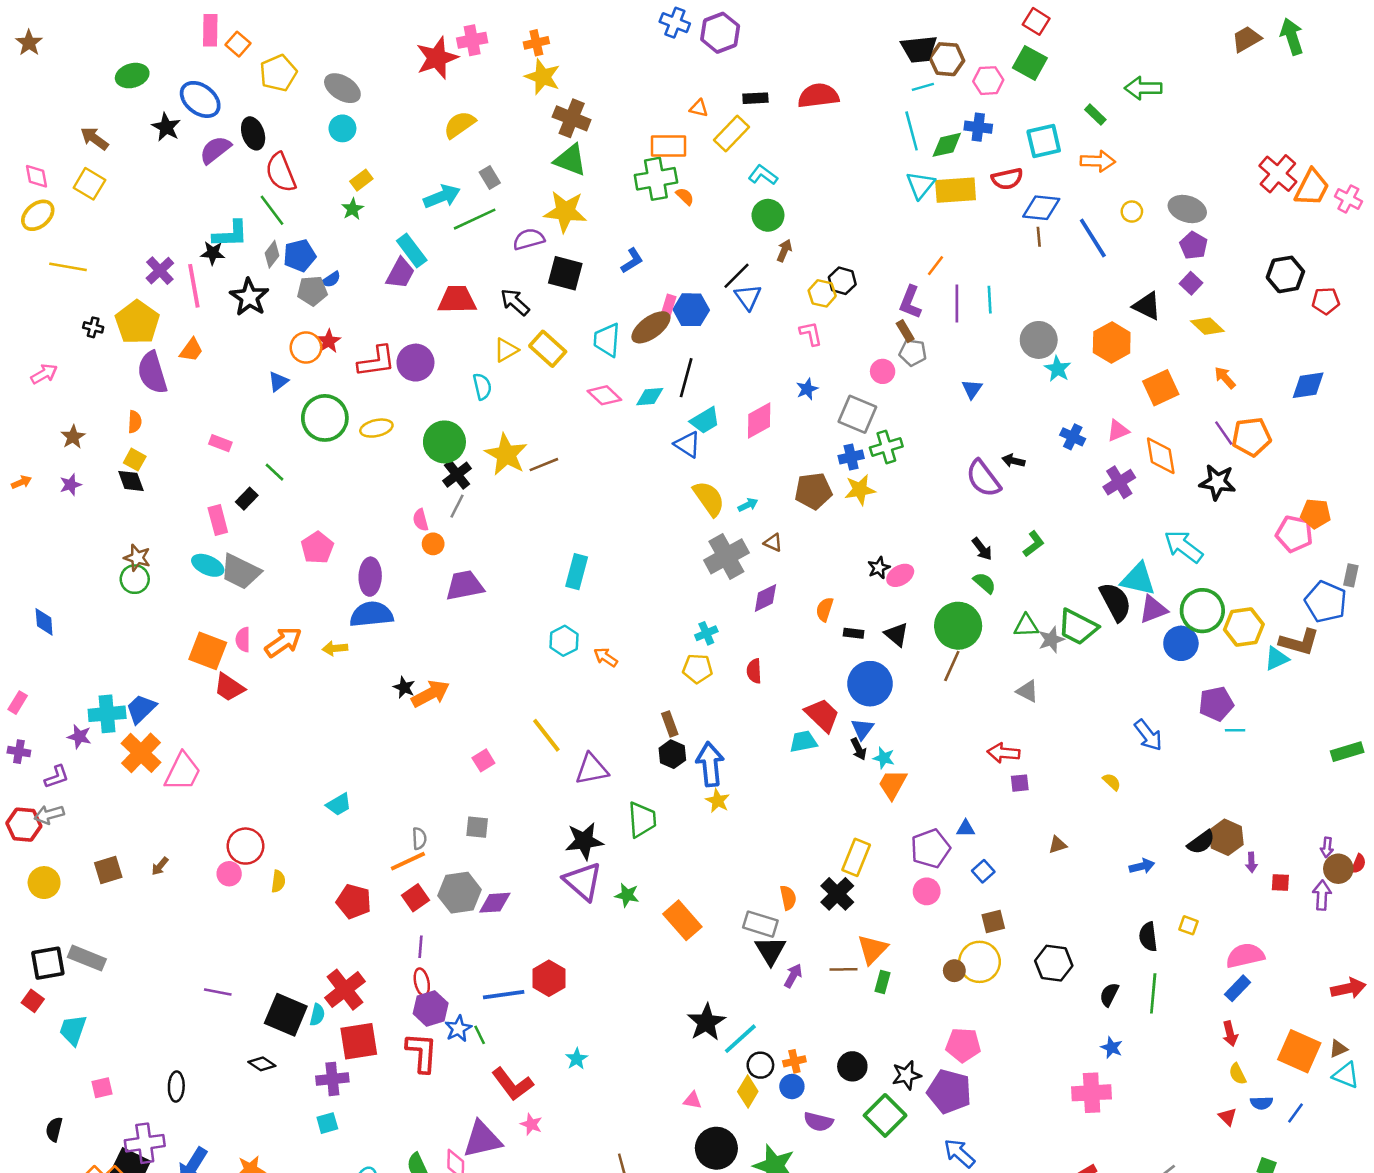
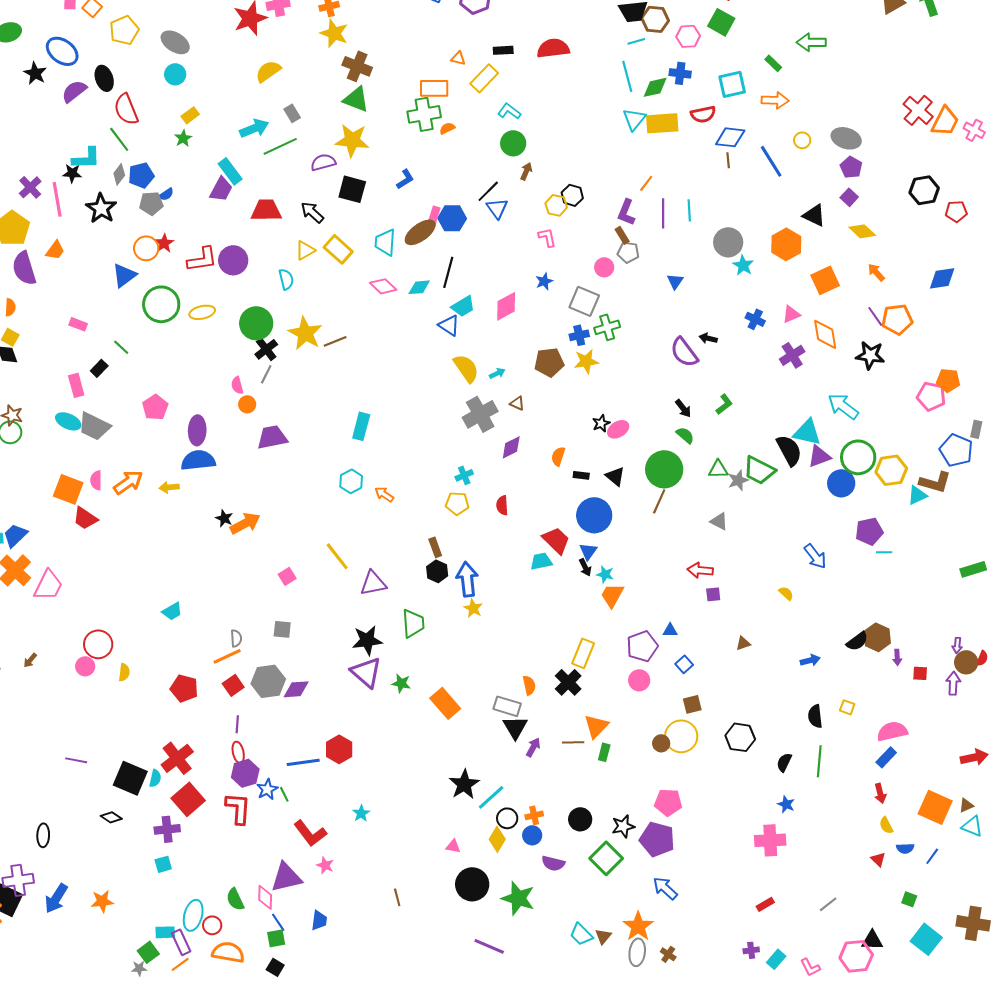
orange semicircle: (685, 196) -> (447, 128), turned -70
blue triangle: (278, 381) -> (124, 275), size x1.5
red square: (359, 1041) -> (188, 799), turned -32

